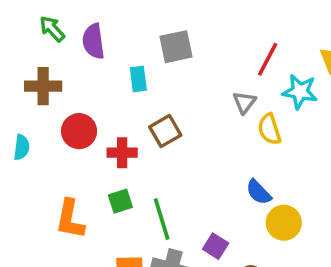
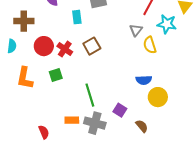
cyan semicircle: (22, 147) -> (12, 46), moved
red cross: (122, 153) -> (65, 49), moved, turned 35
blue semicircle: (259, 192) -> (144, 80), turned -49
green square: (120, 201) -> (56, 75), moved
orange L-shape: (70, 219) -> (25, 78), moved

